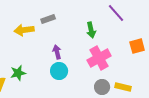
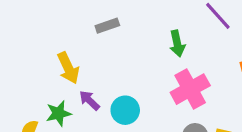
yellow arrow: (24, 30) -> (68, 68), moved, turned -108
purple arrow: (57, 52) -> (89, 100), moved, turned -32

